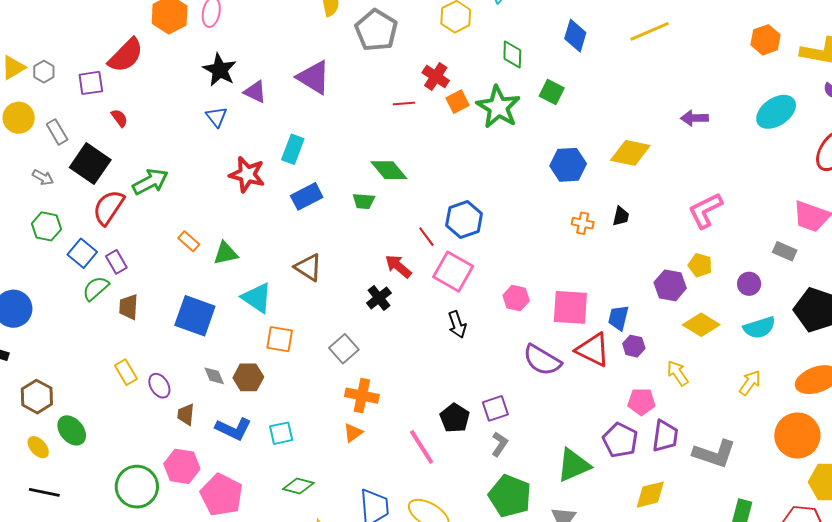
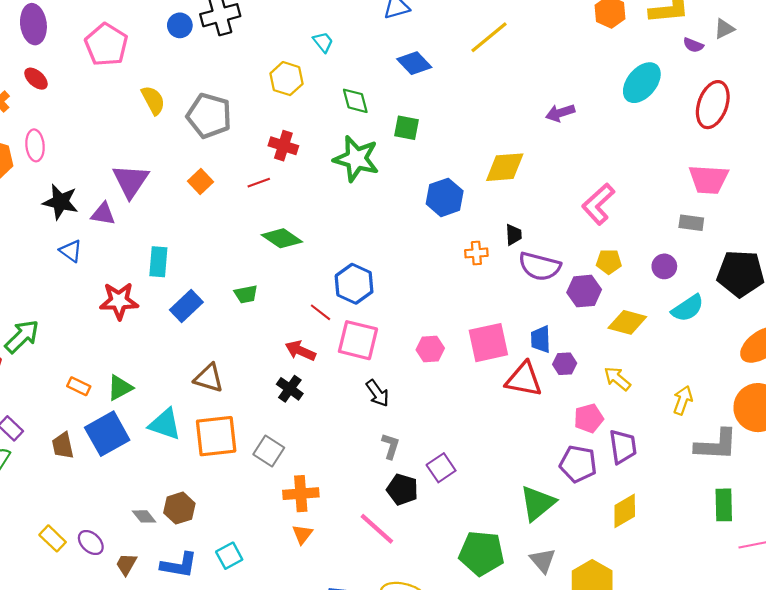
blue diamond: (575, 36) -> (414, 63), turned -44
purple triangle: (314, 77) -> (130, 181), moved, turned 48
orange square: (458, 102) -> (200, 181), moved
green diamond: (389, 170) -> (282, 238), moved
brown trapezoid: (129, 307) -> (63, 446), moved
blue square: (195, 316) -> (107, 434), moved, turned -33
orange square: (280, 339) -> (216, 436), moved, size x1.5
purple semicircle: (542, 360) -> (540, 266), moved
yellow arrow: (750, 383) -> (683, 400), moved
brown trapezoid: (186, 414) -> (126, 564), turned 40
gray L-shape: (500, 444) -> (391, 446), moved
gray L-shape: (714, 454) -> (716, 445), moved

